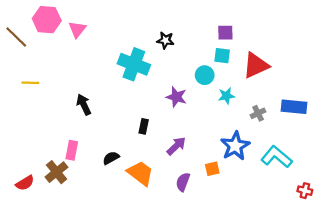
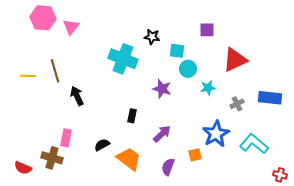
brown line: (16, 37) -> (55, 71), moved, turned 30
cyan square: (222, 56) -> (177, 51), moved
brown cross: (57, 172) -> (52, 158), turned -35
red semicircle: (25, 183) -> (23, 168), turned 54

